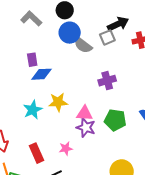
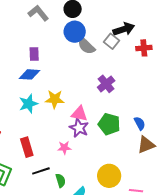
gray square: (107, 37) -> (112, 41), turned -35
blue diamond: (41, 74) -> (30, 74), moved
purple cross: (107, 81) -> (106, 84), turned -30
pink star: (66, 148) -> (64, 148), moved

